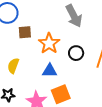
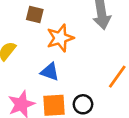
black circle: (76, 53) -> (83, 104), moved

